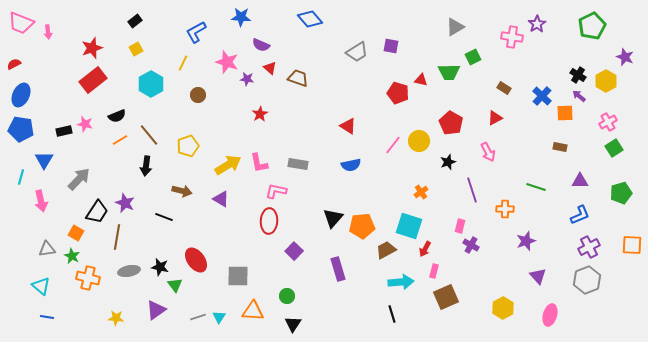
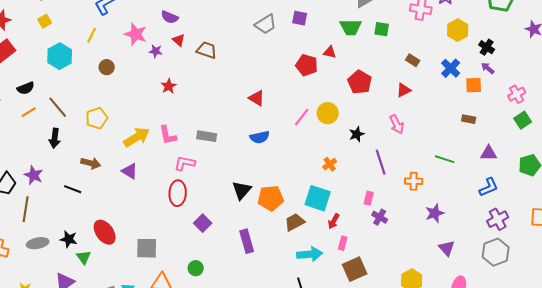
green square: (473, 57) -> (382, 29), turned 35
green trapezoid: (449, 72) -> (351, 27), moved
yellow hexagon: (606, 81) -> (458, 30), moved
red pentagon: (451, 123) -> (360, 82), moved

